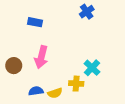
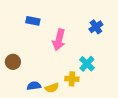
blue cross: (87, 12) -> (96, 27), moved
pink arrow: (41, 57) -> (59, 40), moved

